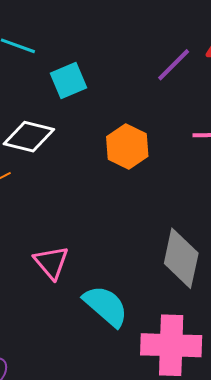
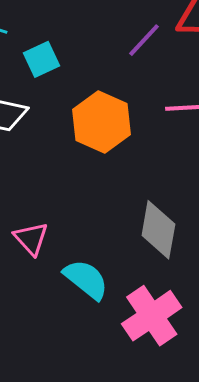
orange hexagon: (127, 147) -> (102, 122), size x1.4
pink cross: (171, 345) -> (152, 316), turned -34

